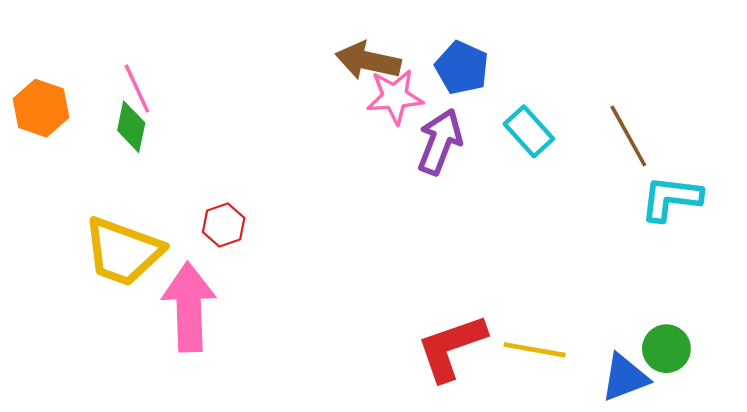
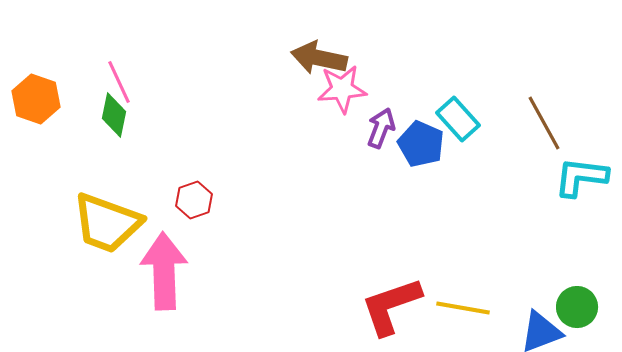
blue pentagon: (462, 68) -> (421, 144), moved
purple arrow: (440, 142) -> (381, 128), size x0.7

